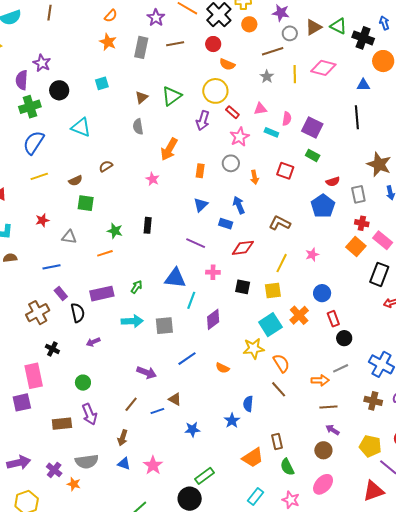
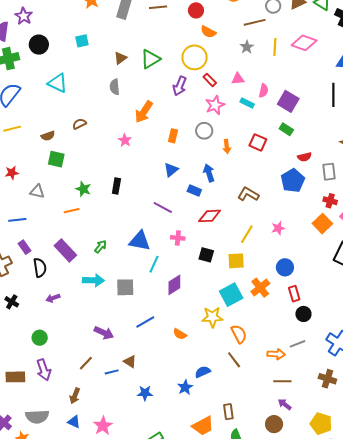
purple rectangle: (102, 294) -> (65, 250), turned 55
blue semicircle: (248, 404) -> (203, 372), turned 56

